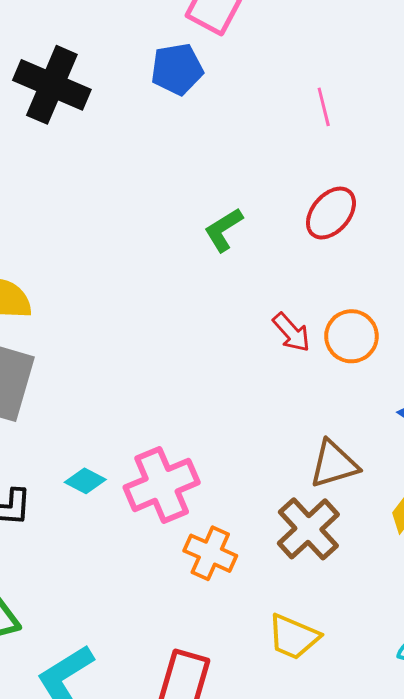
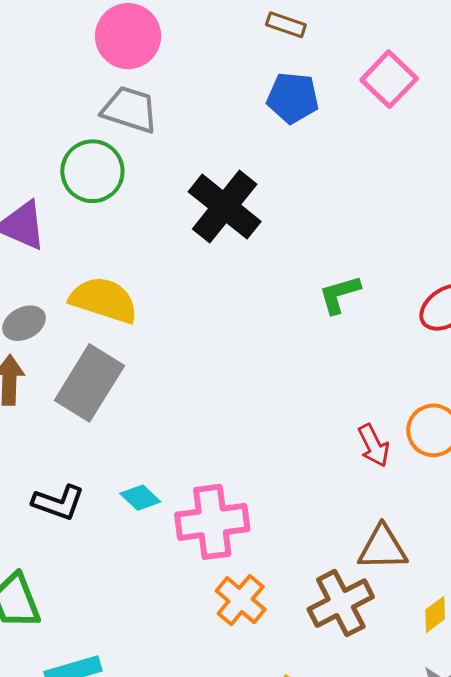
blue pentagon: (177, 69) -> (293, 98), moved
black cross: (52, 85) -> (225, 207), moved
red arrow: (291, 332) -> (374, 446), moved

